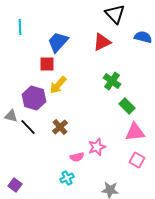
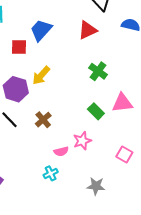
red square: (47, 64) -> (19, 47), moved
green rectangle: (127, 106) -> (96, 111), moved
pink triangle: (135, 132) -> (122, 103), moved

